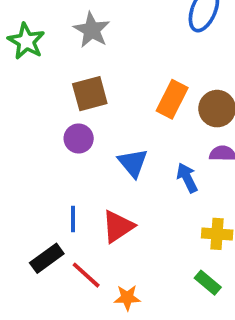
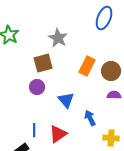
gray star: (92, 30) -> (58, 38), moved
blue arrow: (187, 178) -> (90, 118), moved

